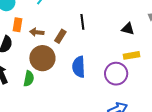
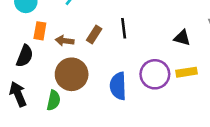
brown rectangle: (60, 36) -> (94, 34), moved
purple circle: (116, 74) -> (155, 74), moved

